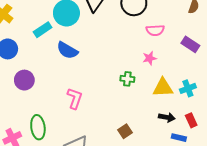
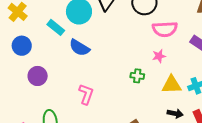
cyan rectangle: (43, 30) -> (56, 27), turned 72
pink semicircle: (155, 30) -> (165, 29), size x1.4

